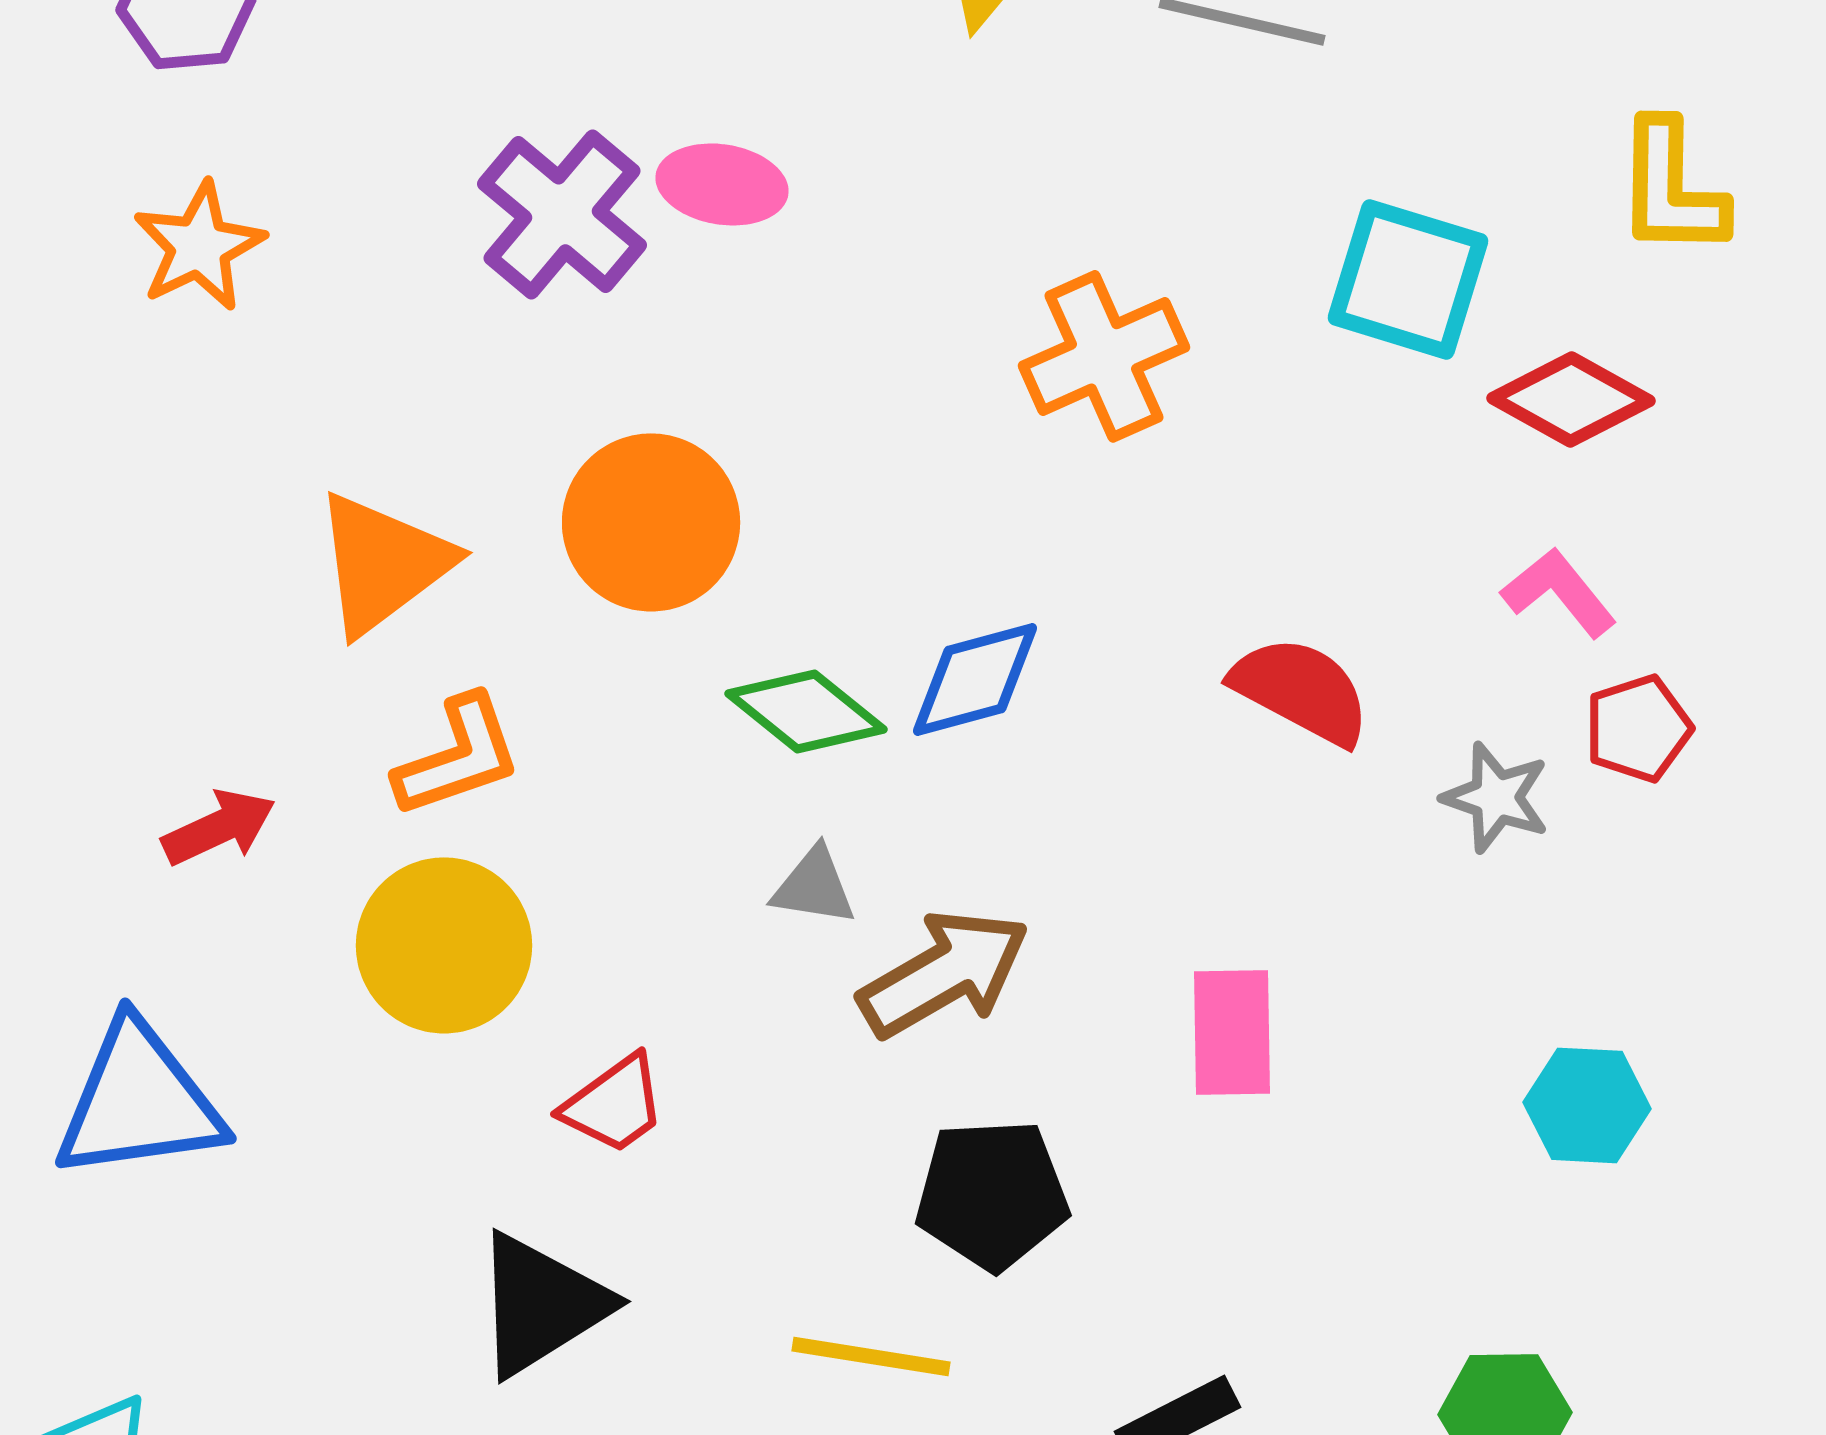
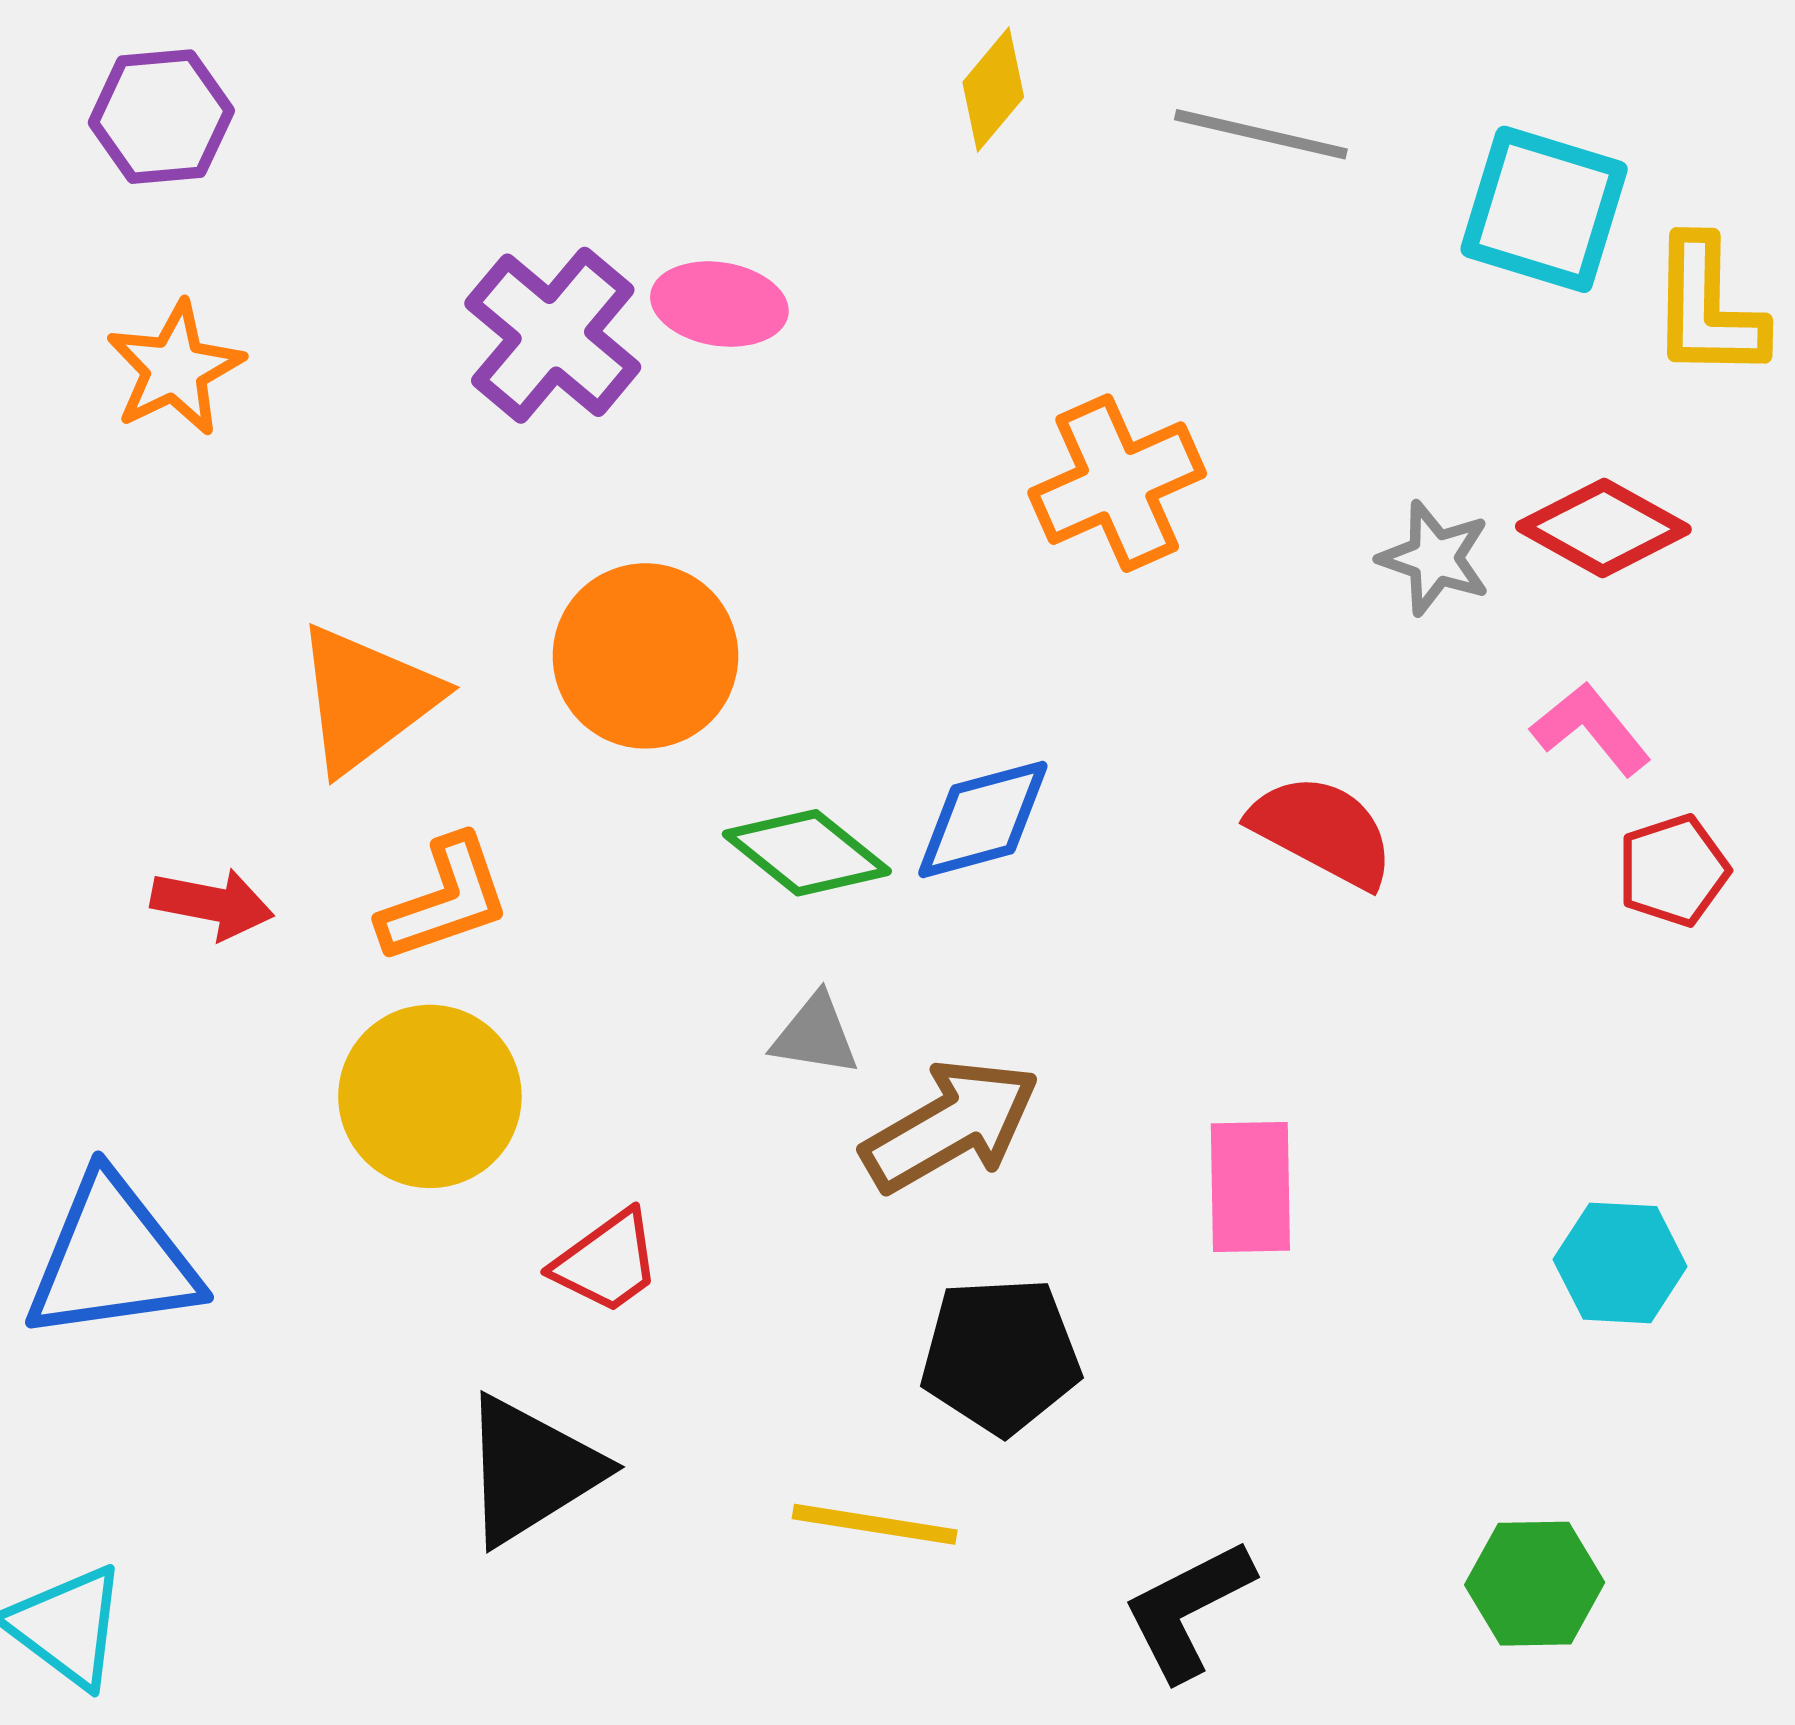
cyan square: (1408, 279) -> (1544, 209), moved
gray star: (1496, 797) -> (1435, 558), moved
red arrow: (219, 827) -> (212, 904), moved, turned 36

